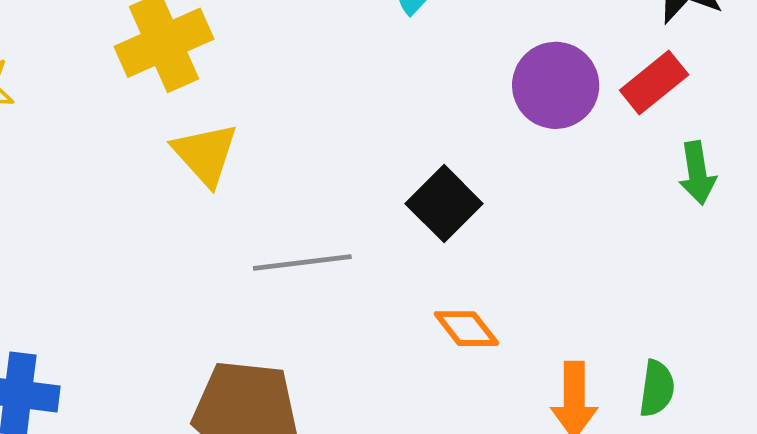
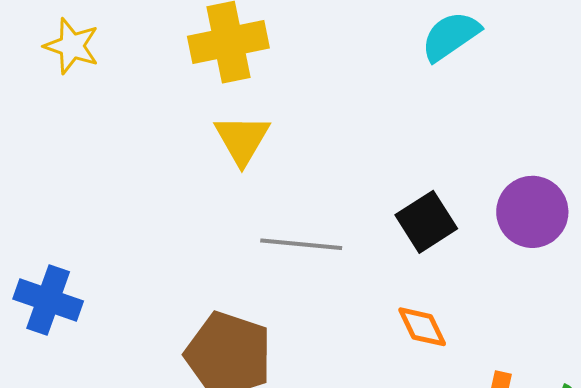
purple circle: (556, 85) -> (532, 212), moved

